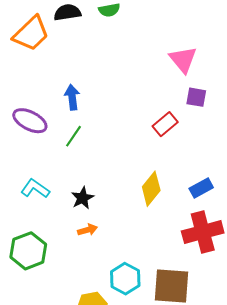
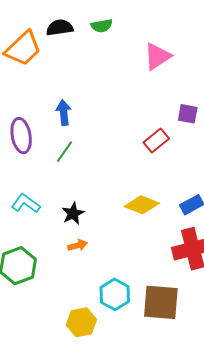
pink triangle: (183, 60) -> (157, 56), moved, turned 36
purple ellipse: (30, 121) -> (21, 136), turned 52
yellow diamond: (151, 189) -> (142, 205), turned 72

